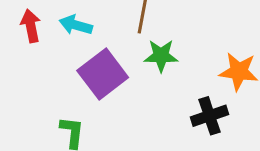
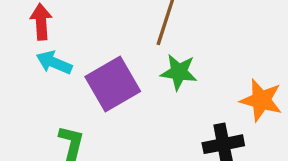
cyan arrow: (76, 25) -> (54, 63), moved

